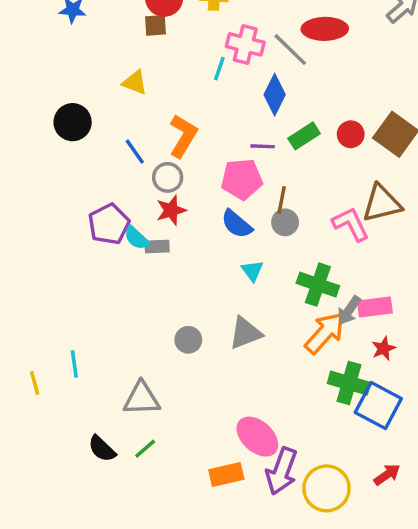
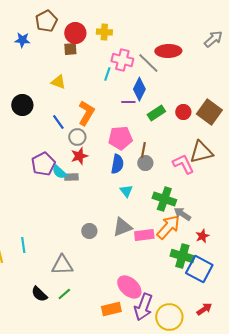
purple line: (263, 146) -> (128, 102), moved
blue semicircle: (237, 224) -> (117, 164), turned -120
pink rectangle: (375, 307) -> (144, 235), moved
gray arrow: (349, 310) -> (182, 214), turned 90

